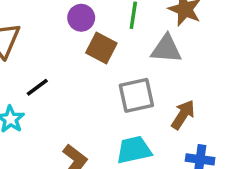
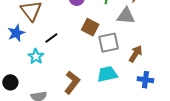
brown square: (101, 48) -> (90, 27), moved

